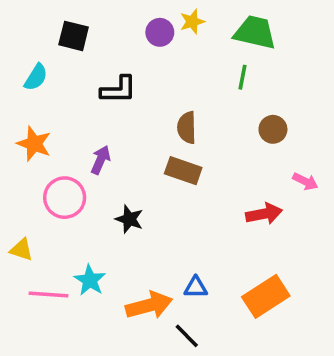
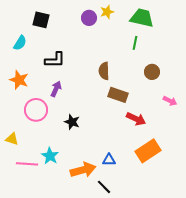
black L-shape: (119, 90) -> (55, 60), moved
brown rectangle: (183, 171) -> (118, 95), moved
red arrow: (264, 214) -> (136, 119), moved, turned 36
orange rectangle: (266, 296) -> (148, 151), moved

